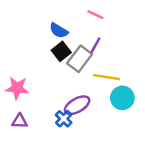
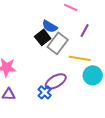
blue semicircle: (59, 31) -> (50, 26), moved
purple line: (95, 45) -> (85, 30), moved

